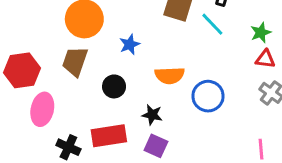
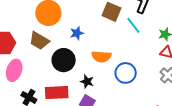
brown trapezoid: (75, 61) -> (39, 41), turned -85
black circle: (114, 86) -> (64, 60), size x1.5

